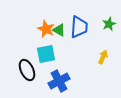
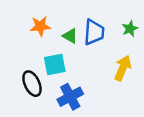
orange star: (46, 29) -> (40, 26), moved, turned -30
yellow arrow: (103, 57) -> (123, 68), size x1.5

